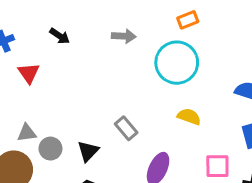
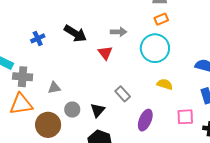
black arrow: (60, 36) -> (75, 33), size x1.6
red triangle: (29, 73) -> (105, 53), moved
gray triangle: (27, 133) -> (54, 88), moved

